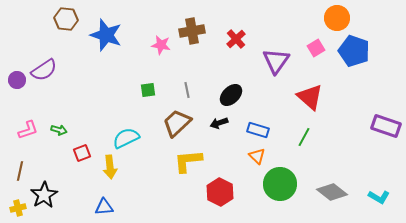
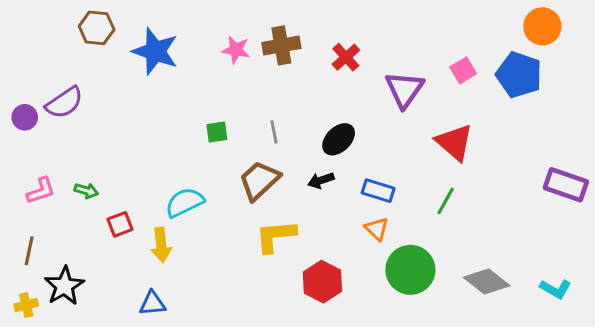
orange circle: (337, 18) -> (542, 26), moved
pink star: (161, 45) -> (236, 50), moved

